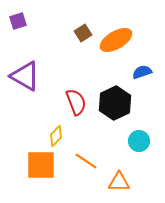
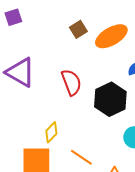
red semicircle: (76, 102) -> (71, 82), moved

